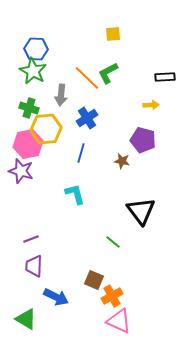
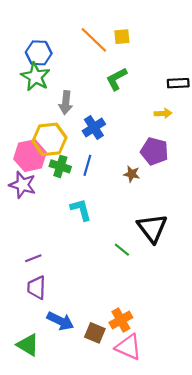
orange line: (87, 78) -> (94, 40), moved
green cross: (29, 108) -> (60, 166), moved
green line: (113, 242) -> (122, 250), moved
brown square: (94, 280) -> (95, 333), moved

